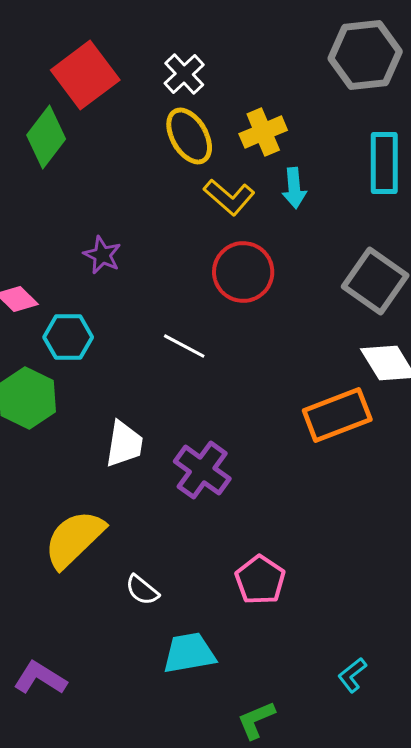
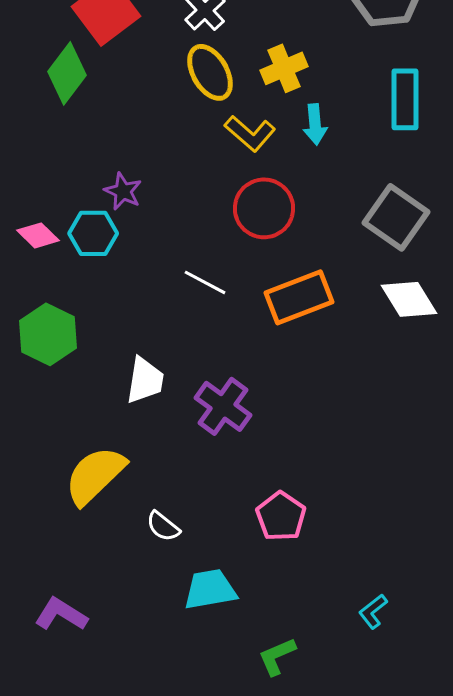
cyan hexagon: (68, 337) -> (93, 233), moved
orange rectangle: (337, 415) -> (299, 297), moved

